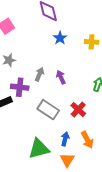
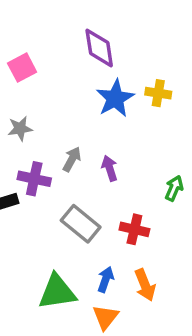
blue star: (60, 38) -> (115, 98), size x1.5
yellow cross: (92, 42) -> (158, 93), moved
red cross: (78, 110) -> (134, 229), turned -35

